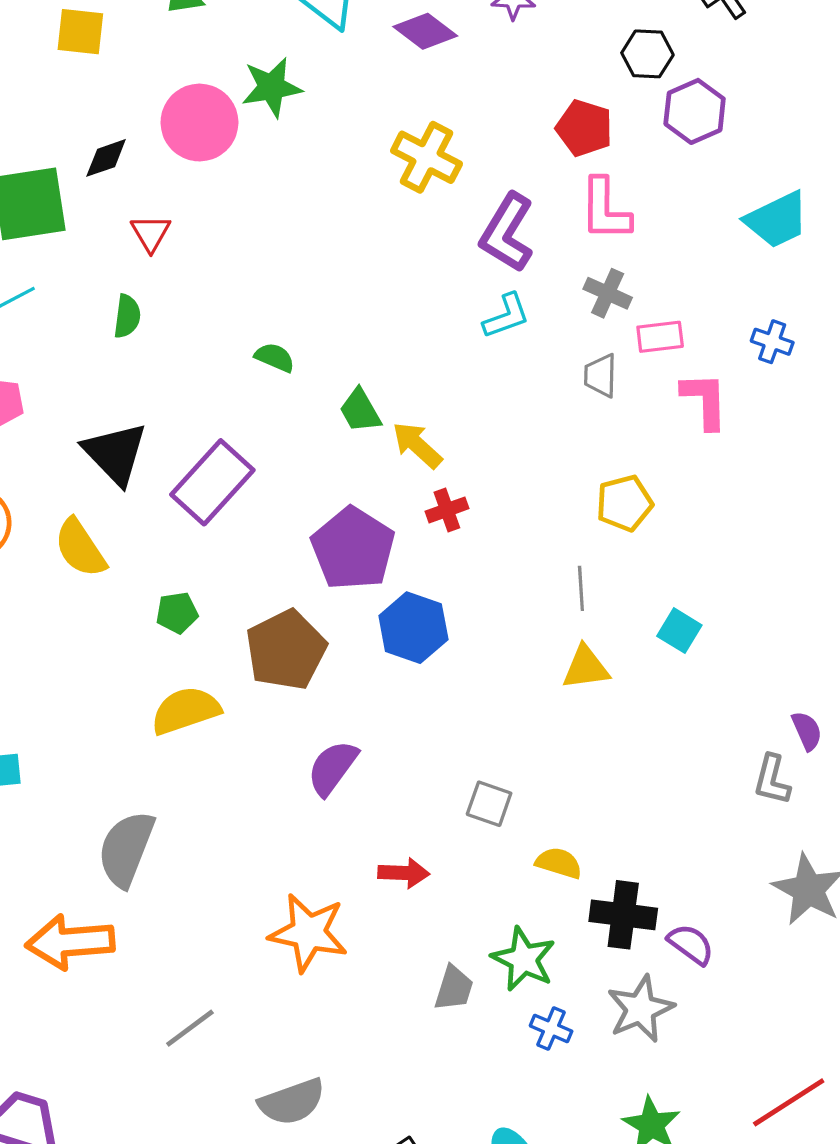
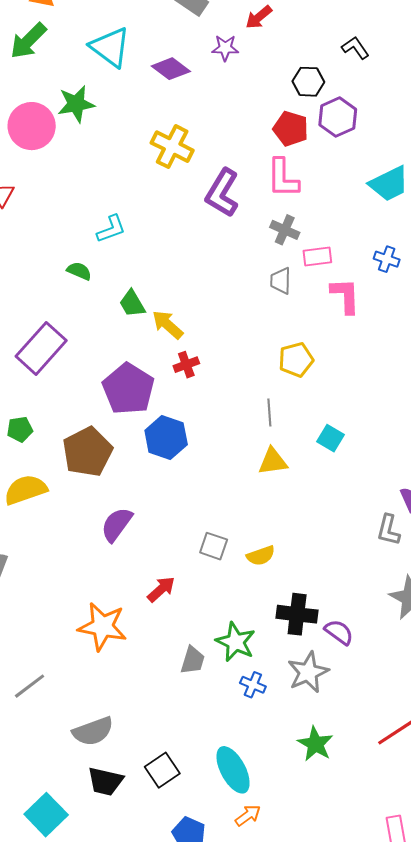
red pentagon: (584, 128) -> (291, 129), moved
cyan L-shape: (506, 316) -> (111, 229), moved
yellow semicircle: (559, 863) -> (261, 556), moved, turned 144
red arrow: (404, 873) -> (161, 589), turned -44

